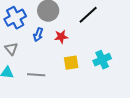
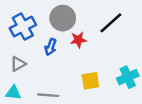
red star: (61, 37) -> (78, 40), moved
gray triangle: (11, 49) -> (18, 64), turned 40

